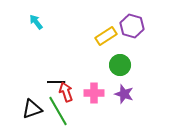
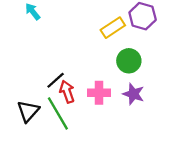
black line: (56, 82) -> (56, 80), turned -42
black triangle: (32, 109) -> (28, 111), turned -30

